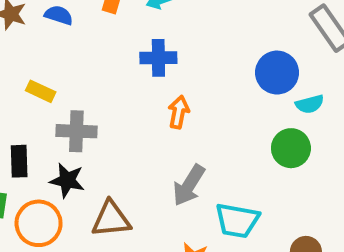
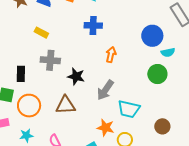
yellow rectangle: (41, 91) -> (41, 33), moved
orange arrow: (179, 112) -> (111, 55), moved
black star: (67, 180) -> (76, 76), moved

